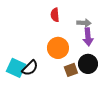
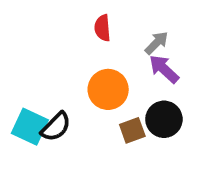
gray arrow: (84, 23) -> (157, 43), turned -48
purple arrow: (88, 37) -> (164, 69), turned 138

